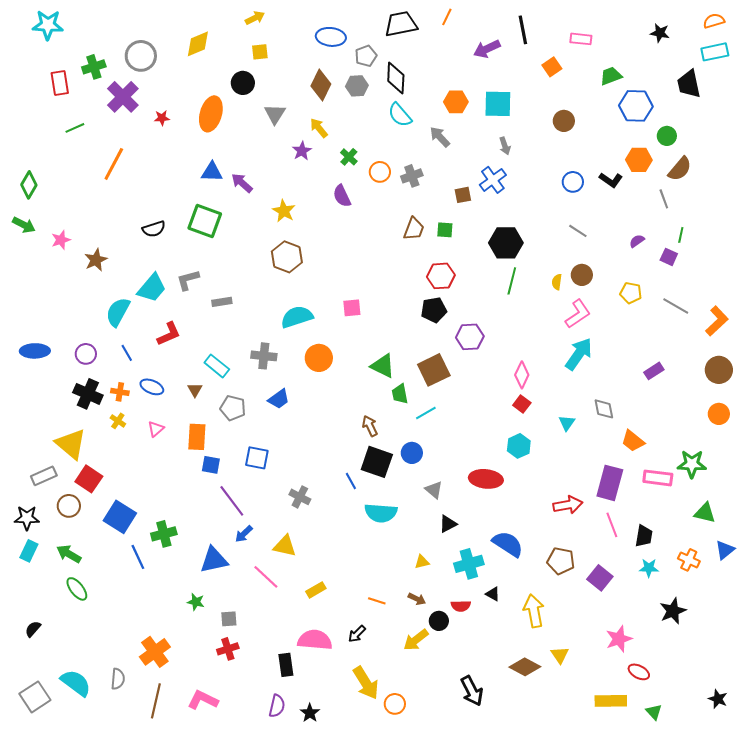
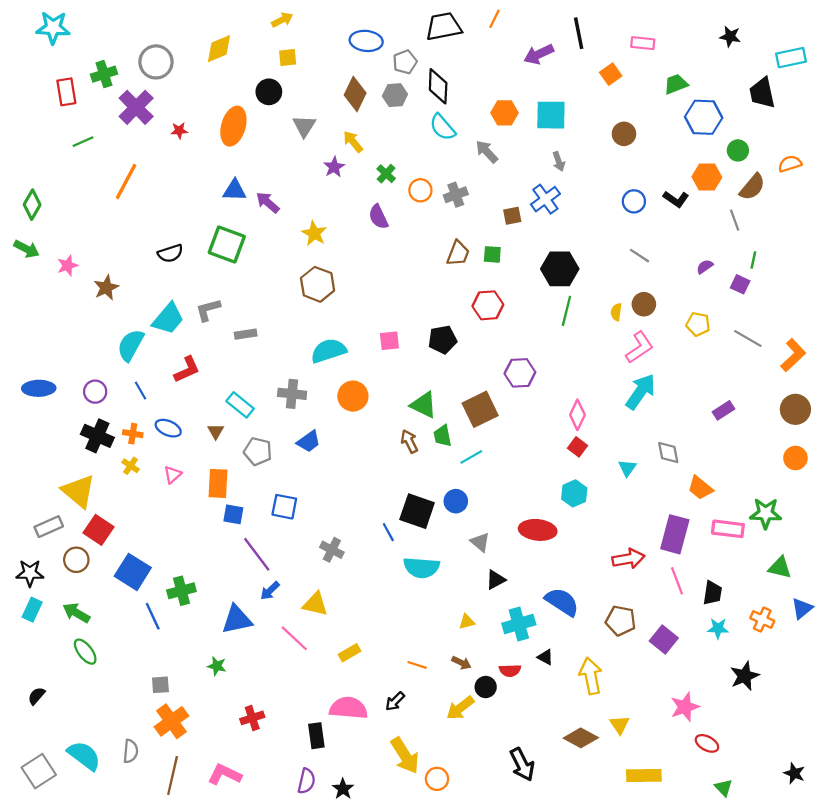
orange semicircle: (714, 21) -> (790, 164), moved
black pentagon: (434, 310) -> (443, 340), moved
brown arrow: (370, 426) -> (409, 441), moved
gray square: (229, 619) -> (160, 685), moved
yellow rectangle: (611, 701) -> (644, 776), moved

